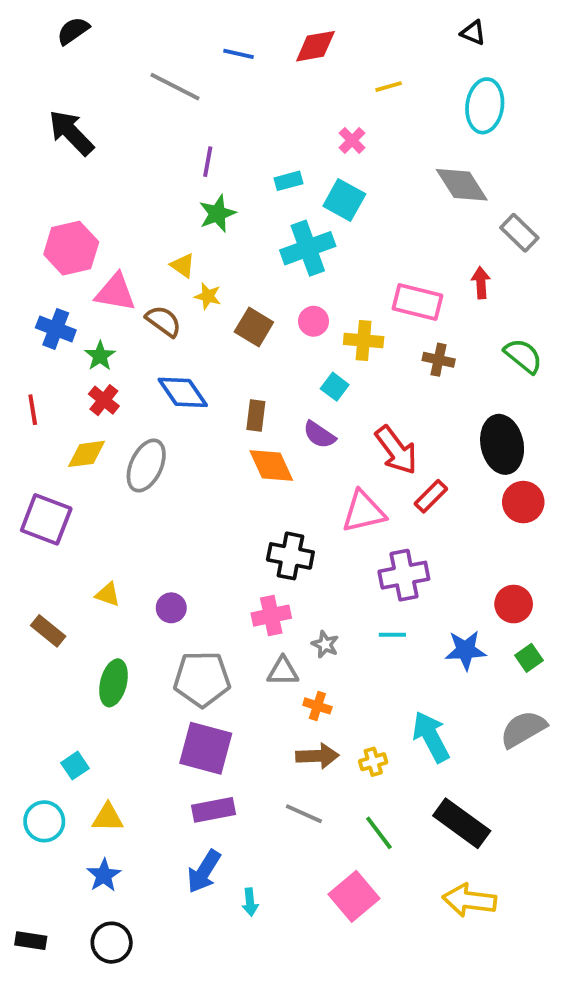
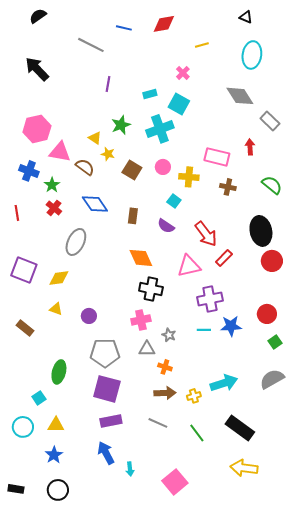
green star: (217, 214) -> (121, 125), moved
yellow diamond: (87, 454) -> (59, 278), moved
orange diamond: (271, 466) -> (141, 258), moved
blue star: (466, 650) -> (231, 326), moved
green ellipse: (113, 683) -> (59, 372), moved
cyan arrow: (431, 737) -> (224, 383), turned 100
blue arrow: (204, 871) -> (106, 453), turned 120
pink square: (354, 896) -> (175, 482), moved

